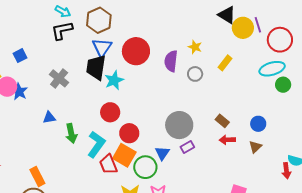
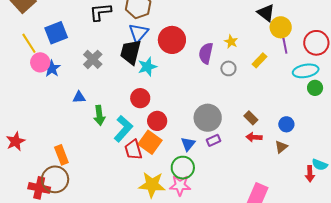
purple line: (258, 25) -> (285, 46), moved
blue square: (20, 56) -> (56, 33), size x1.6
green circle: (145, 167) -> (183, 168), moved

